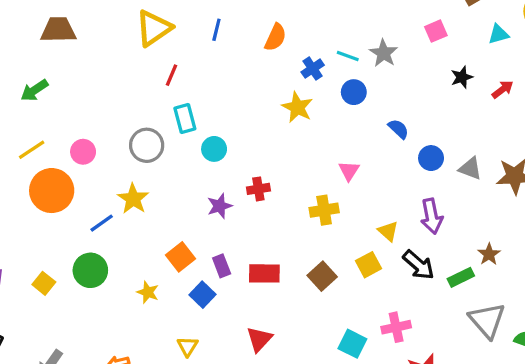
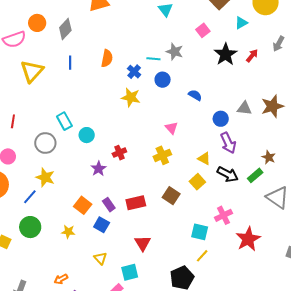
red line: (172, 75) -> (13, 121), moved
black star: (462, 77) -> (226, 54), size x1.6
blue circle: (431, 158) -> (221, 119), moved

